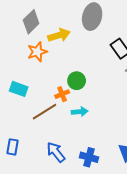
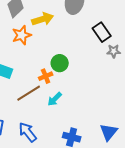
cyan arrow: (80, 112) -> (55, 99), moved, turned 140
blue arrow: (56, 152) -> (28, 132), moved

